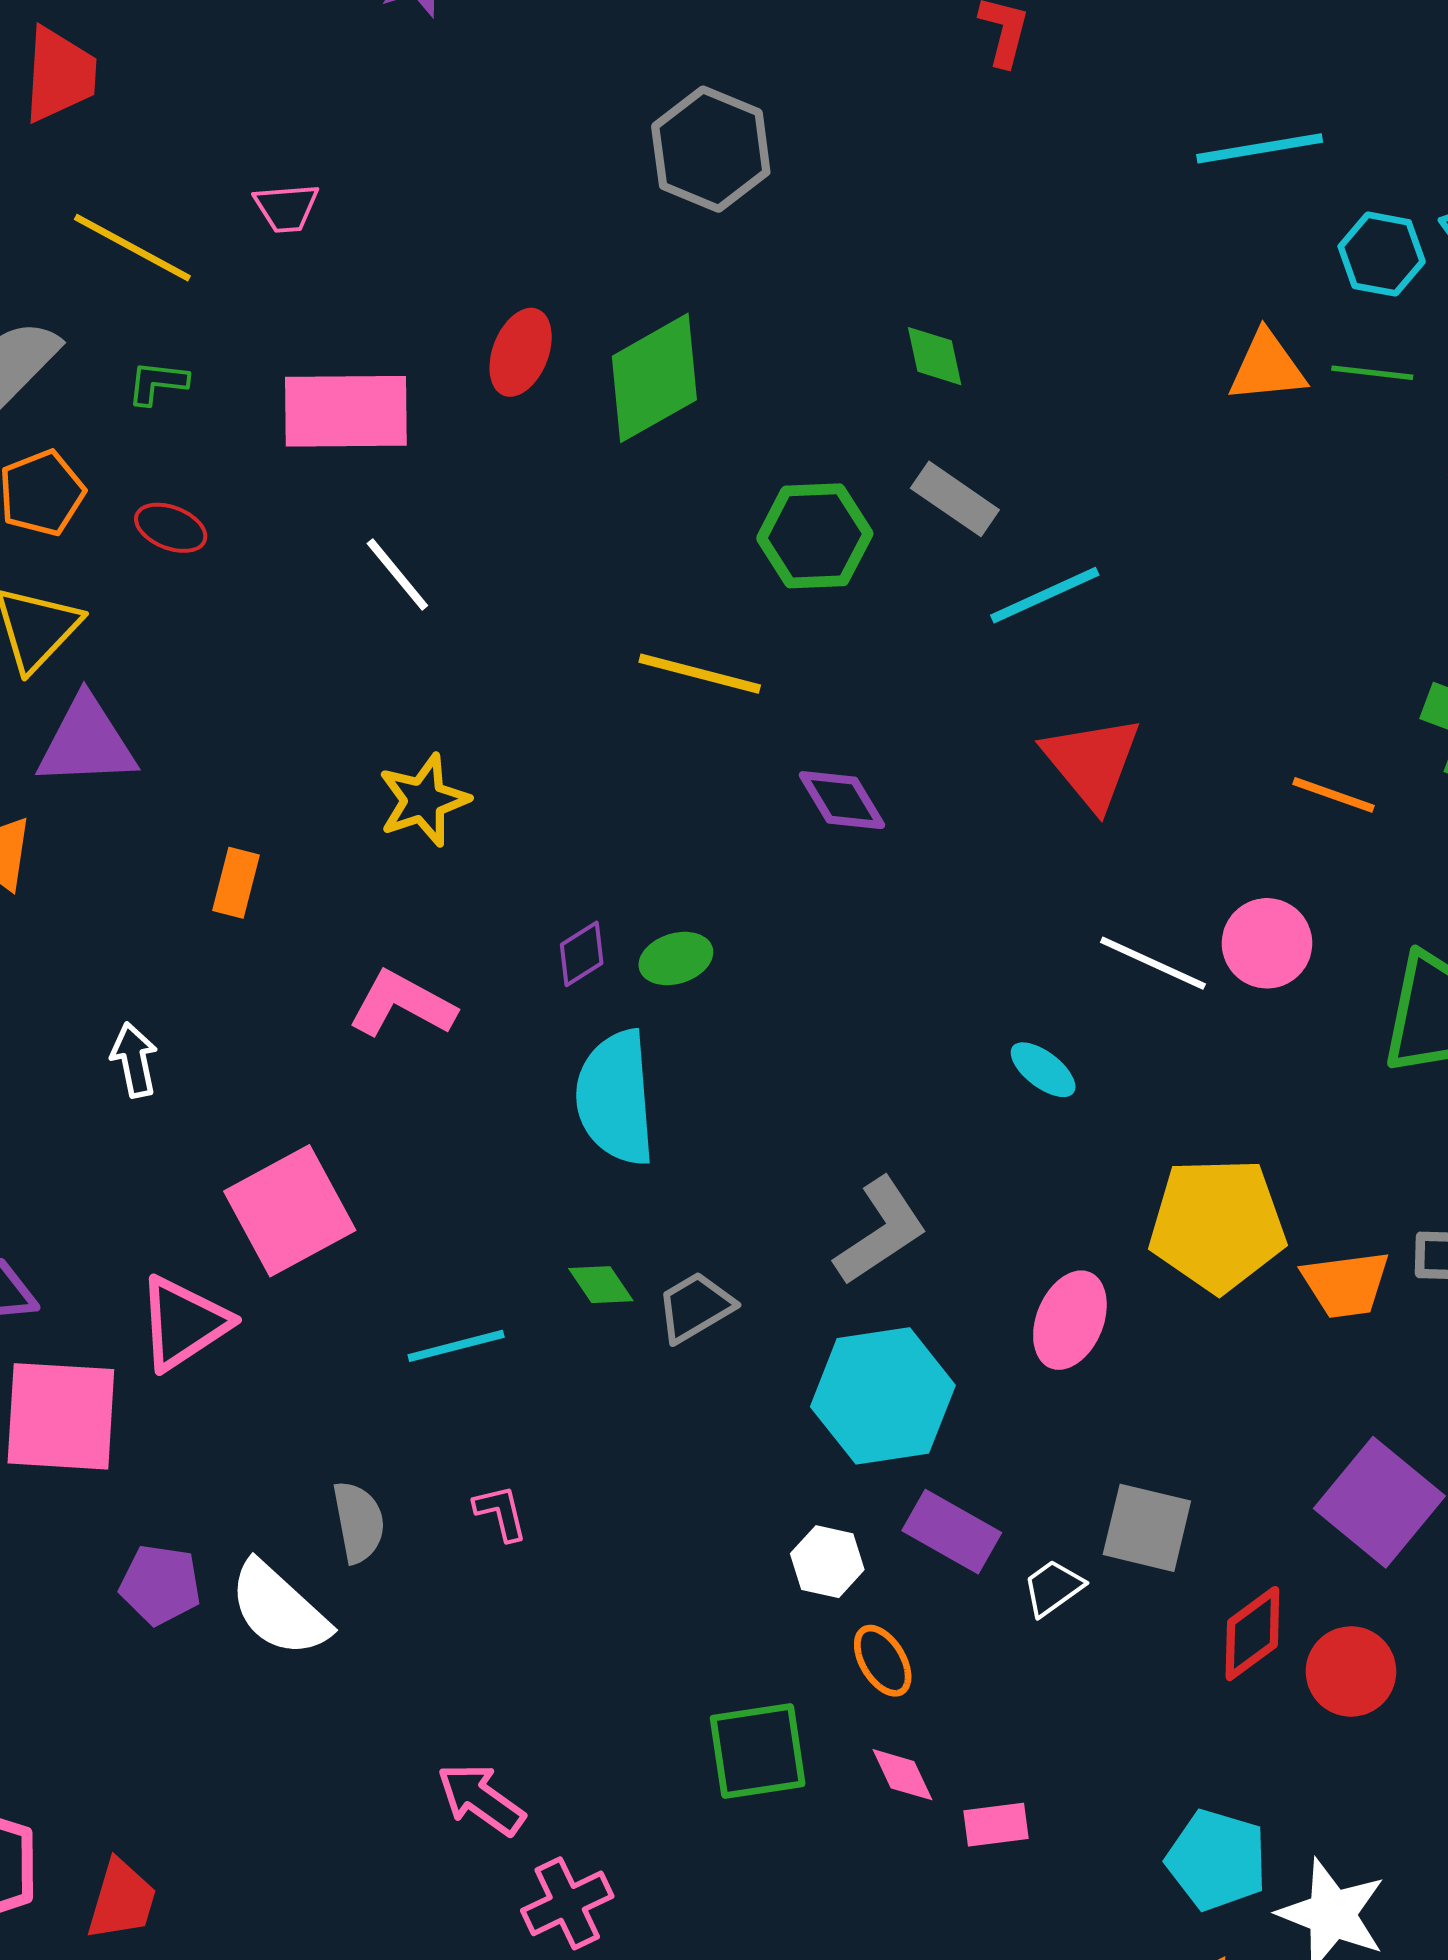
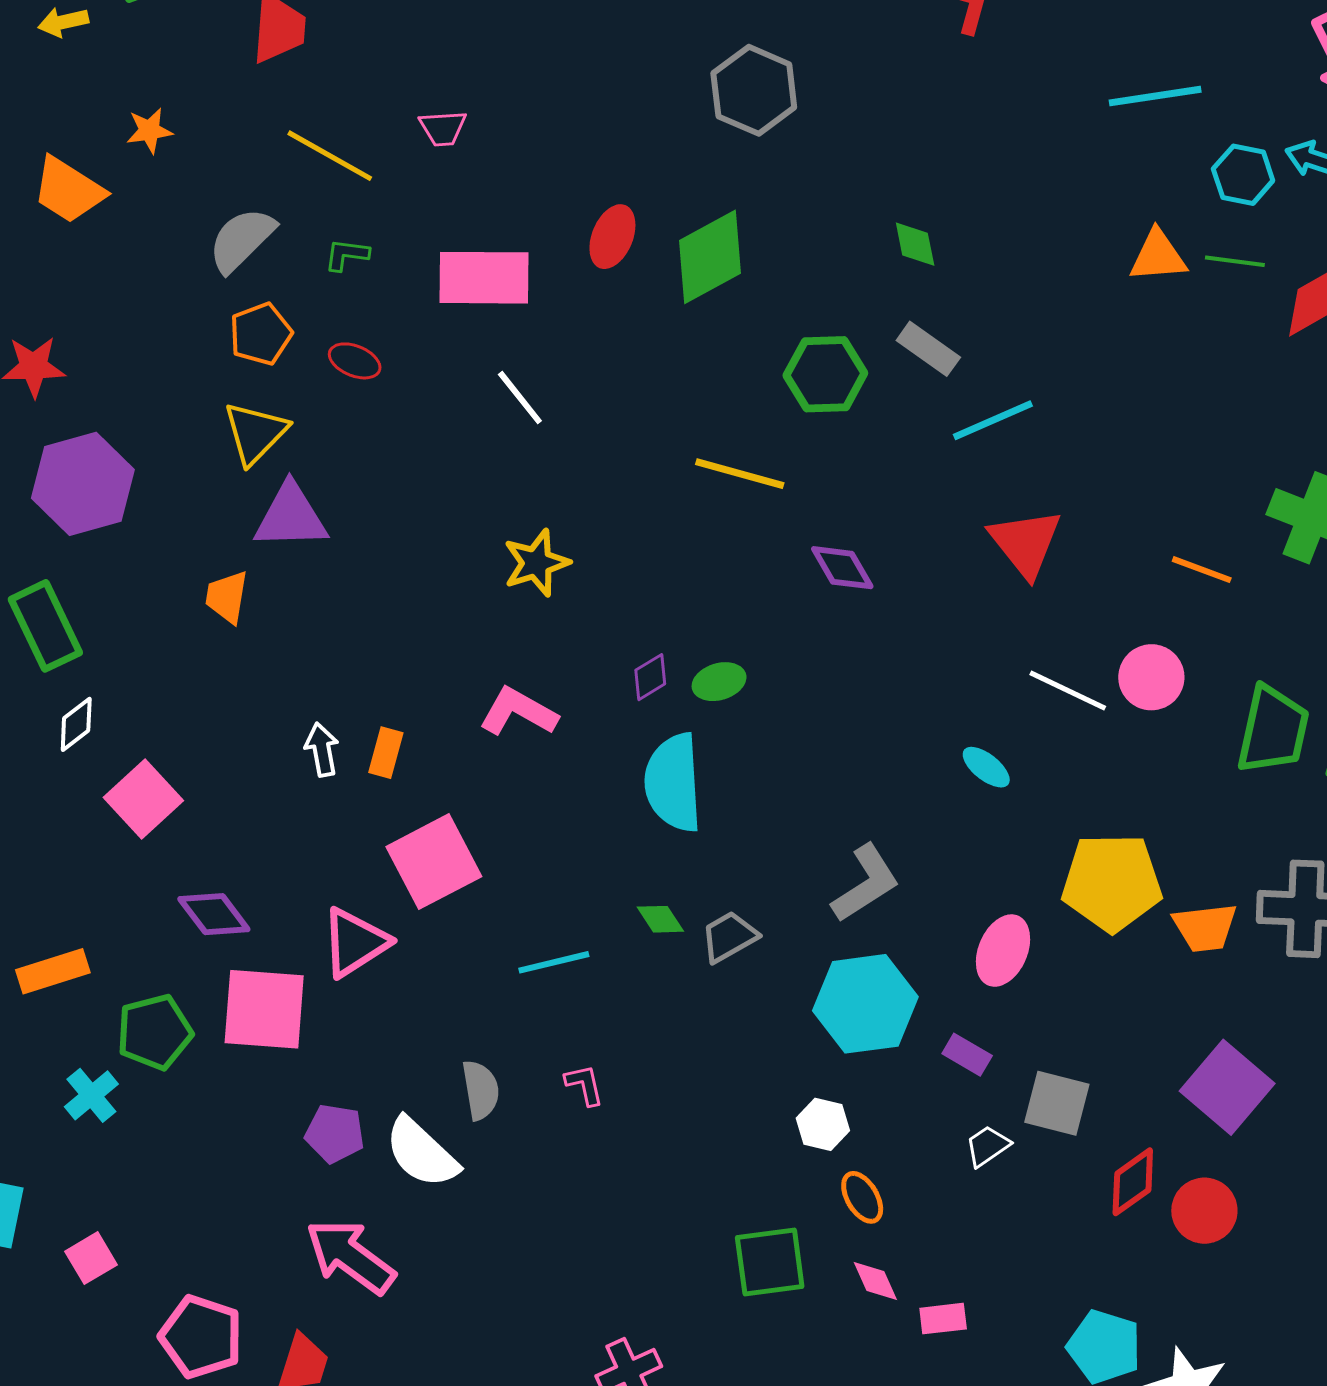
orange rectangle: (236, 883) -> (386, 753), moved
purple rectangle: (952, 1532) -> (967, 1055), moved, size x0.7
pink arrow: (481, 1799) -> (350, 1256), moved, size x1.4

